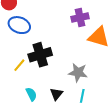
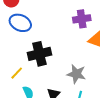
yellow line: (19, 65) -> (17, 73), moved

